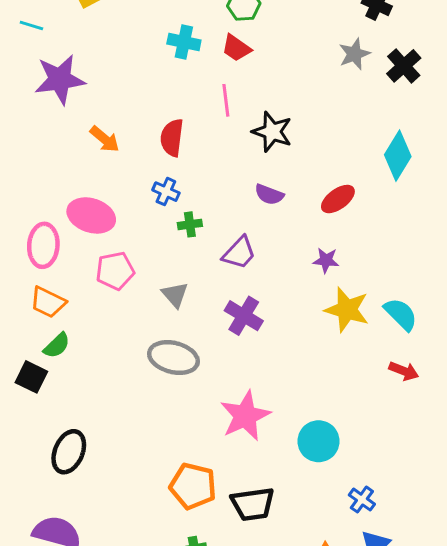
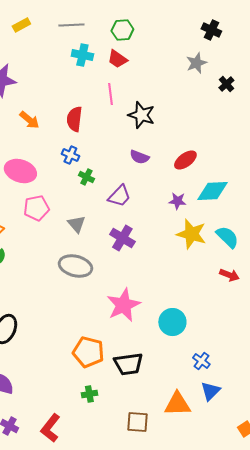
black cross: (404, 66) -> (226, 84), moved, size x0.7
cyan diamond: (398, 156) -> (212, 191), moved, turned 56
green cross: (190, 224) -> (86, 177), turned 35

